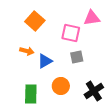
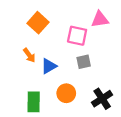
orange arrow: (27, 51) -> (29, 55), turned 40

